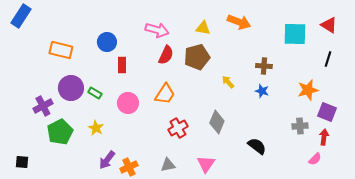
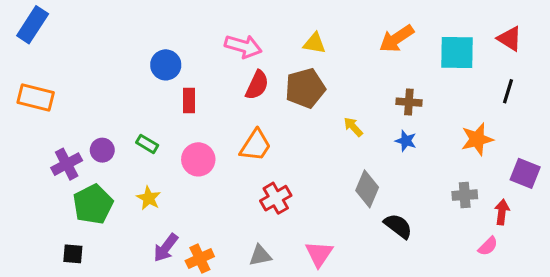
orange arrow: (239, 22) -> (397, 39), moved, turned 125
orange rectangle: (61, 50) -> (36, 97), moved
purple circle: (71, 88) -> (102, 150), moved, size x0.6
purple square: (327, 112) -> (525, 173), moved
gray diamond: (217, 122) -> (367, 189), moved
black square: (22, 162) -> (73, 254), moved

